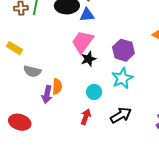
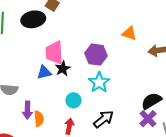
blue triangle: (87, 15) -> (44, 72), moved
pink trapezoid: (83, 42) -> (54, 53), turned -30
orange semicircle: (57, 87) -> (39, 119), moved

